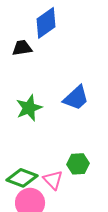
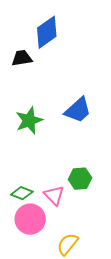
green diamond: (22, 178) -> (22, 193), size x0.7

